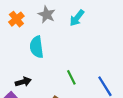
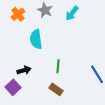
green line: (71, 77) -> (58, 66), moved, turned 32

